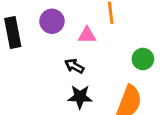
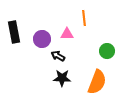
purple circle: (52, 21) -> (42, 39), moved

